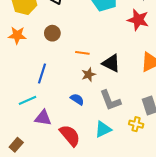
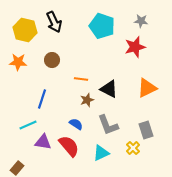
red star: (138, 20) -> (135, 47), turned -30
yellow cross: (136, 124) -> (133, 148), turned 32
red semicircle: (70, 136) -> (69, 146), moved

